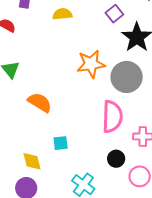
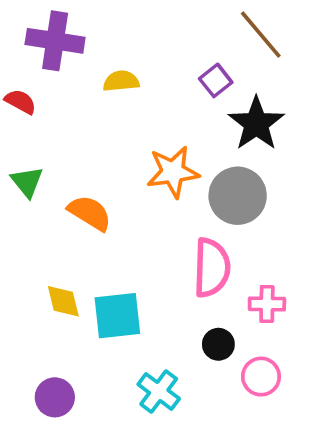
orange semicircle: (40, 102) -> (90, 213), moved
cyan square: (61, 143) -> (117, 316), size x1.8
yellow diamond: (32, 161) -> (63, 301), moved

